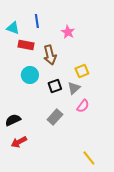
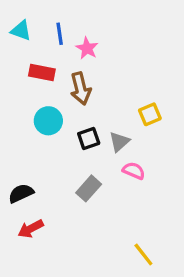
cyan triangle: (13, 28) -> (21, 31), moved
pink star: (68, 32) -> (87, 48), moved
yellow square: (82, 71) -> (150, 114), moved
pink semicircle: (83, 106) -> (134, 171), turned -104

